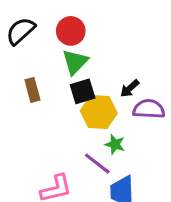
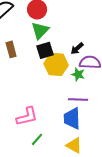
green star: (115, 144) -> (78, 74), moved
purple line: (97, 164) -> (78, 99), moved, turned -36

